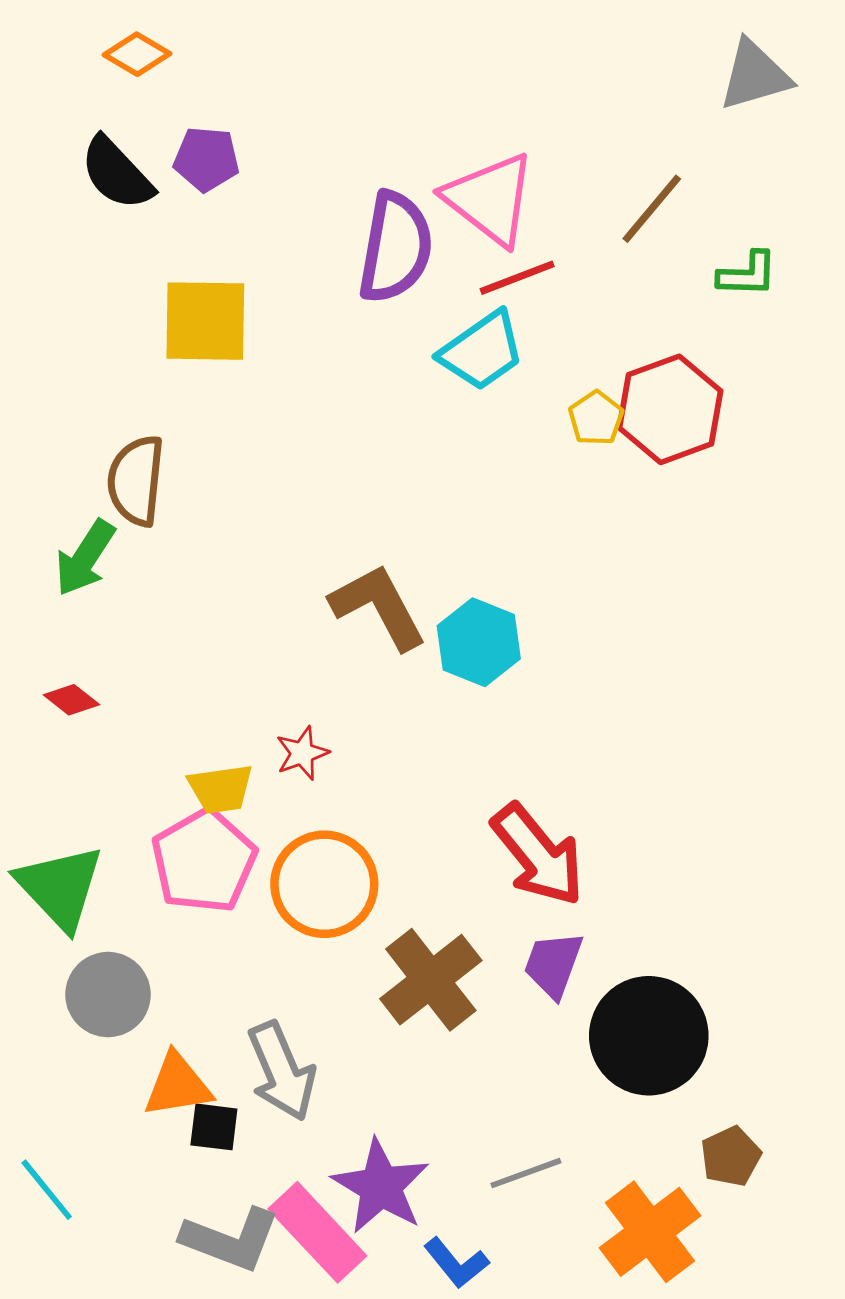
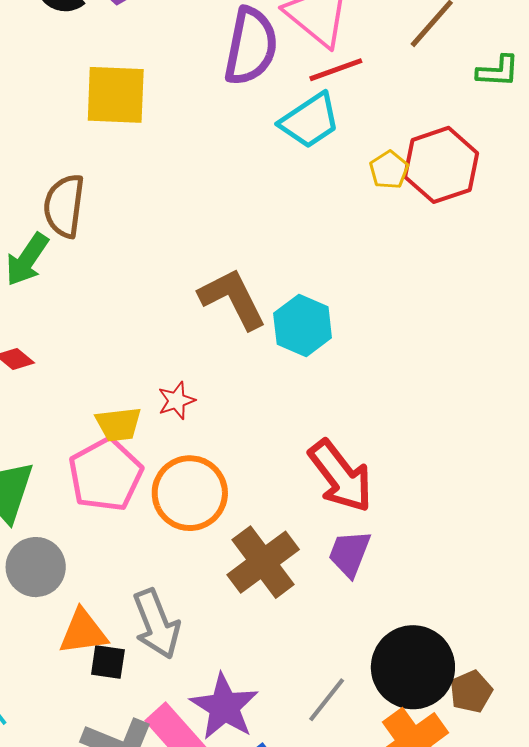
black circle: (649, 1036) -> (413, 667), moved
gray line: (526, 1173) -> (327, 700), turned -33

